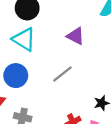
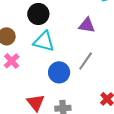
blue circle: (16, 76) -> (59, 72), moved

